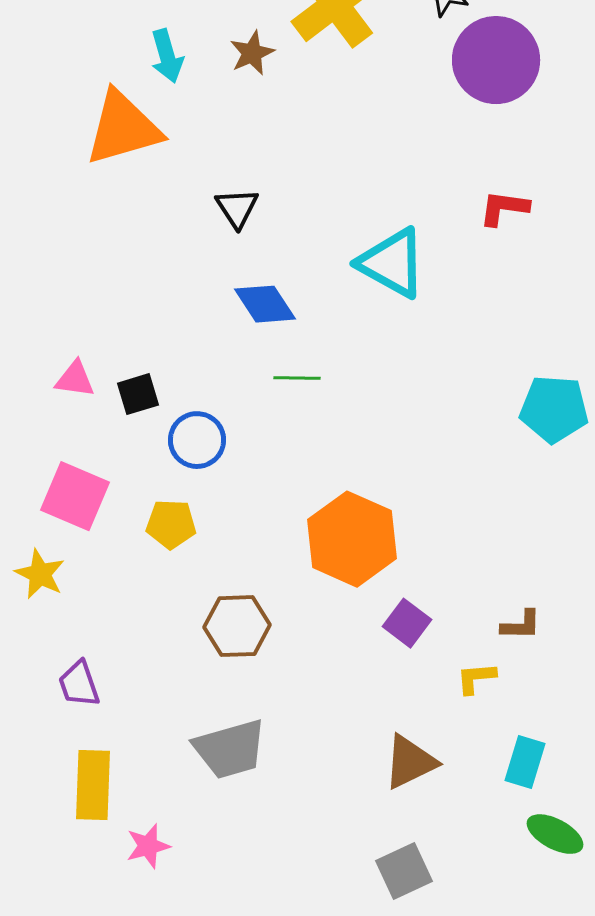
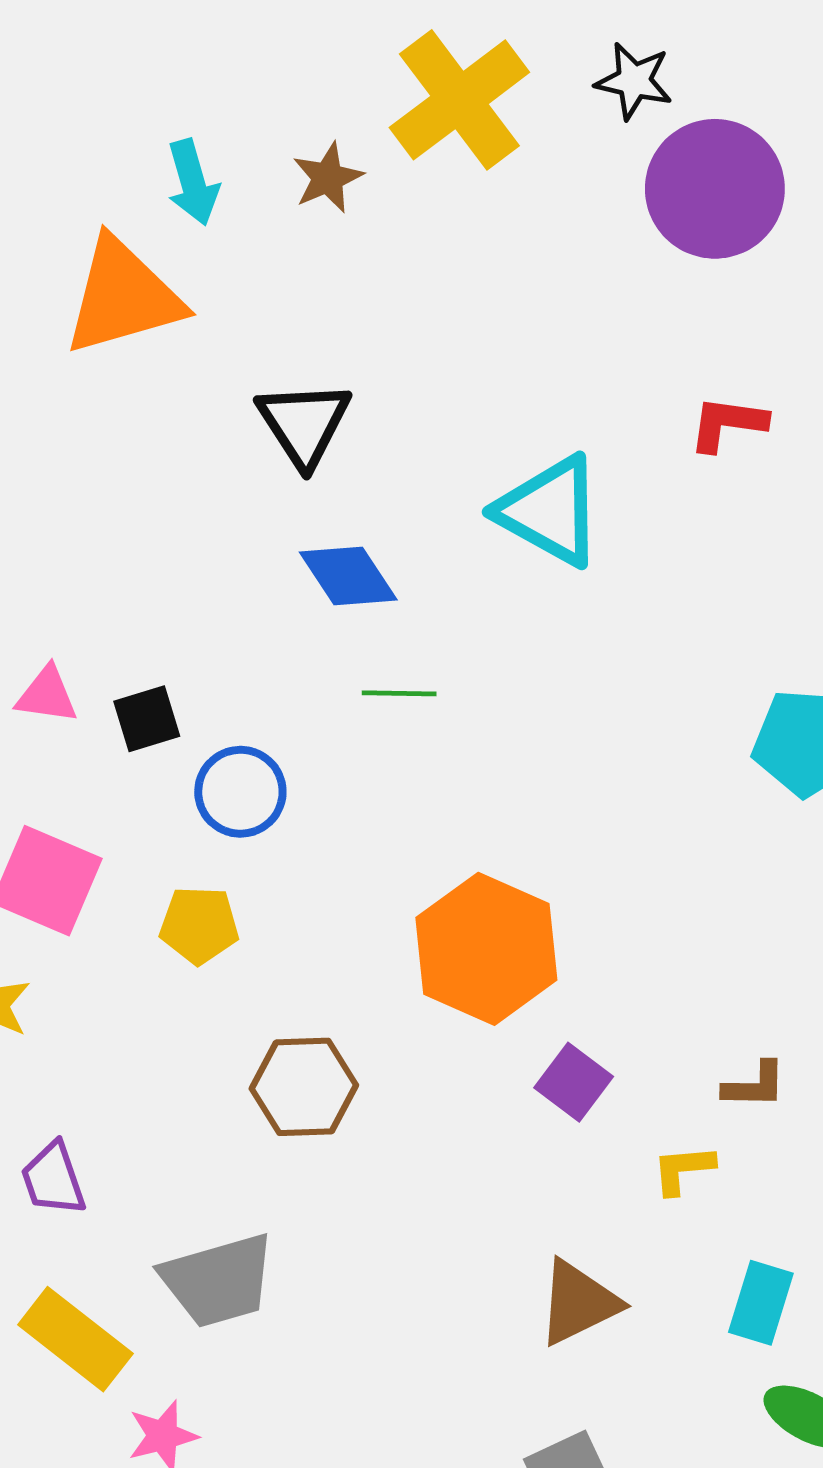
black triangle: (237, 208) -> (304, 424), size x1.4
gray trapezoid: (230, 749) -> (218, 1280), moved
yellow rectangle: (93, 785) -> (75, 1339), turned -54

